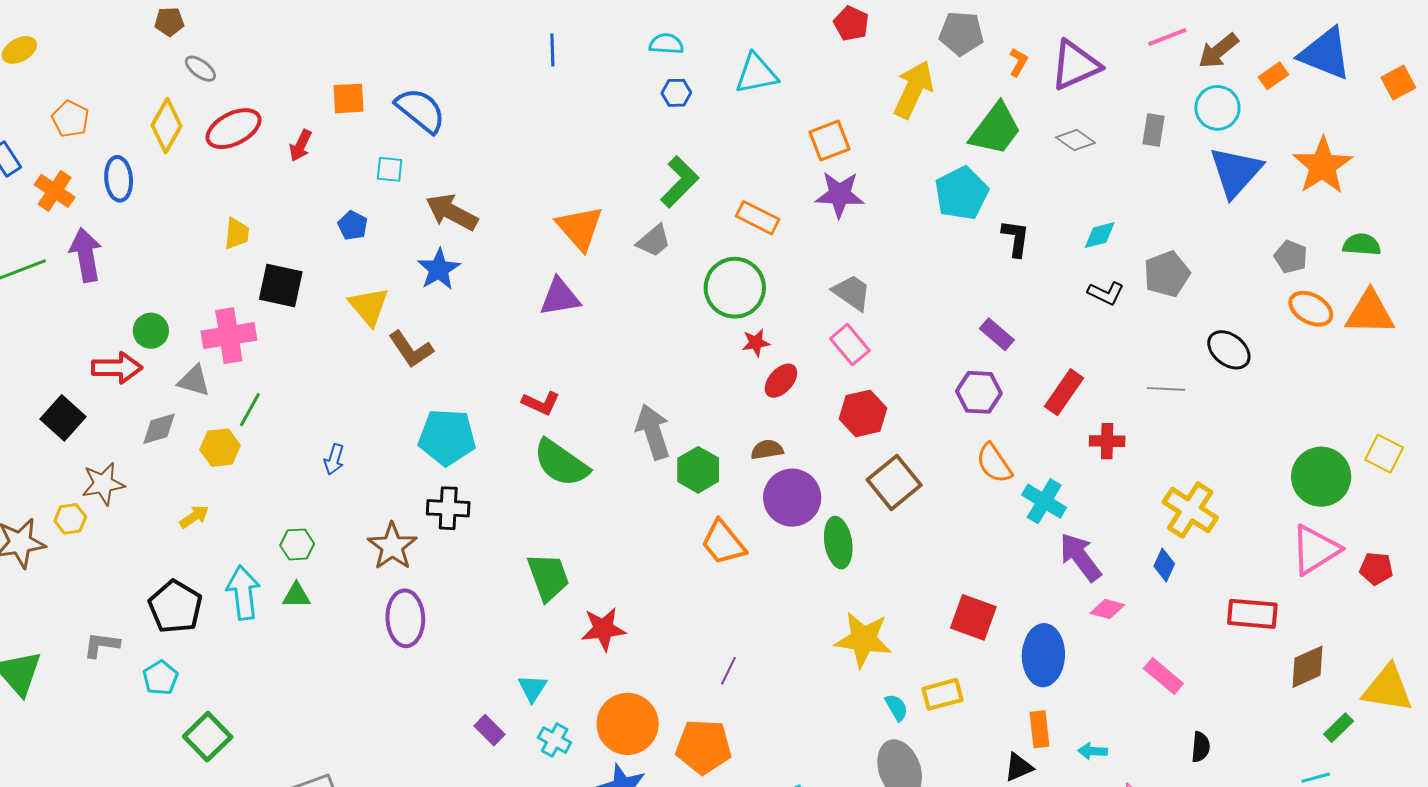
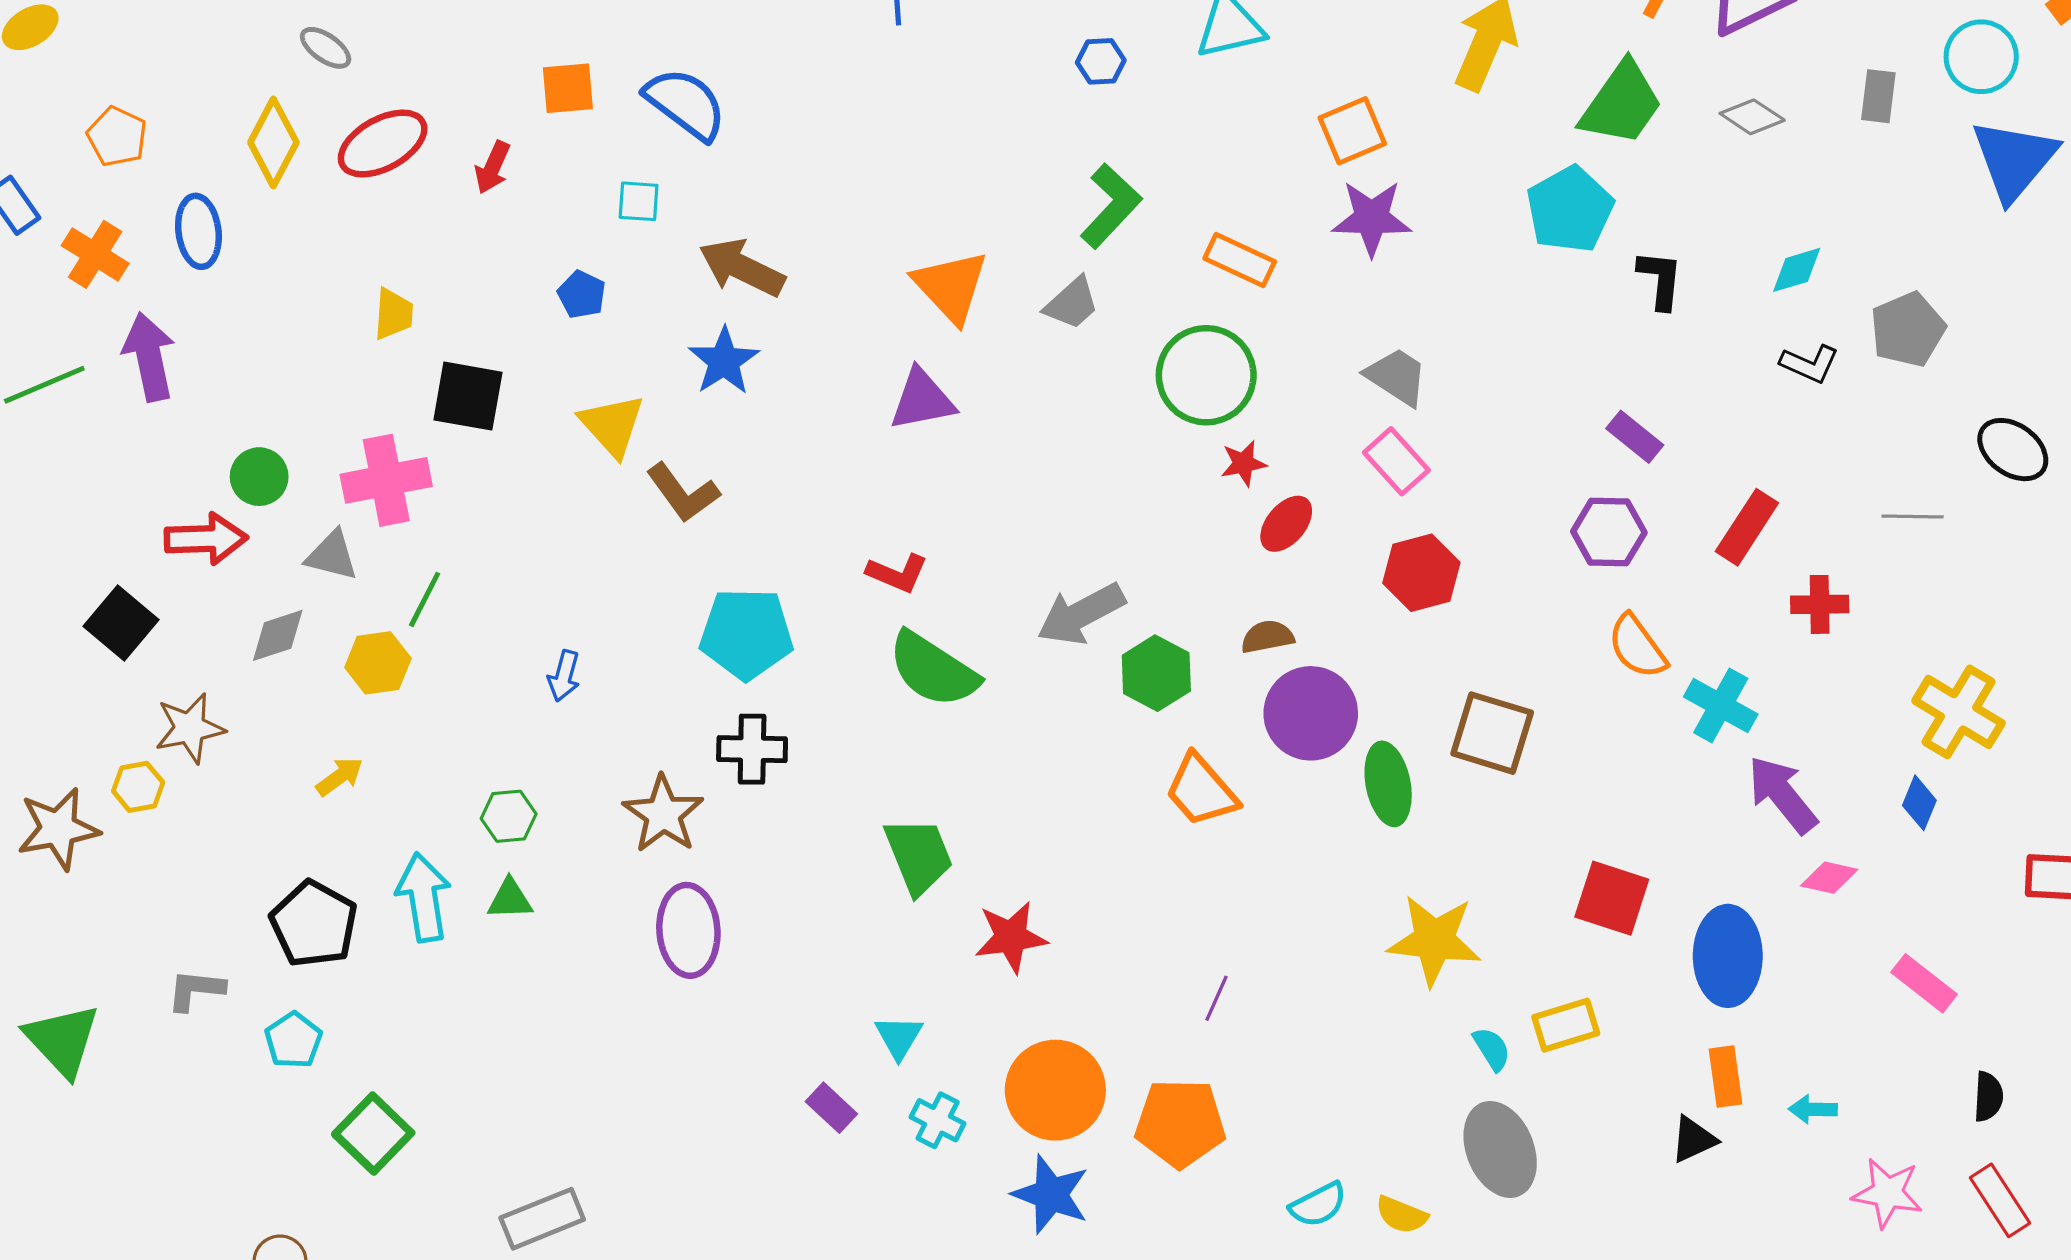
gray arrow: (653, 432) -> (1081, 614), turned -98
brown square: (894, 482) -> (1492, 733), moved, turned -32

